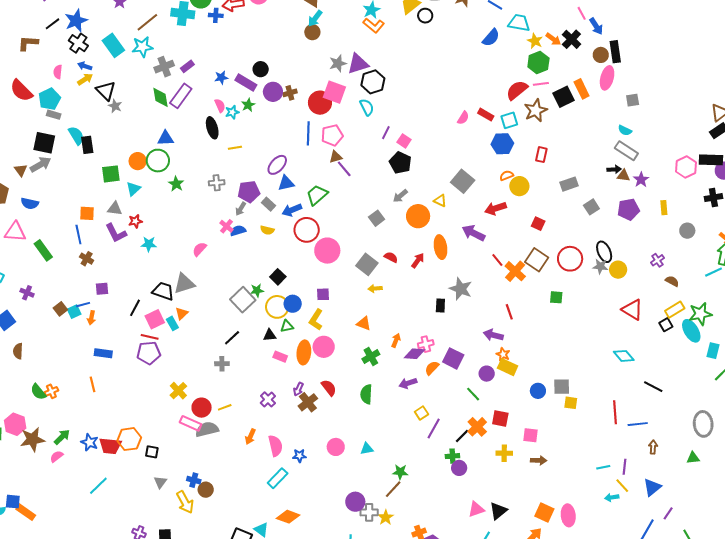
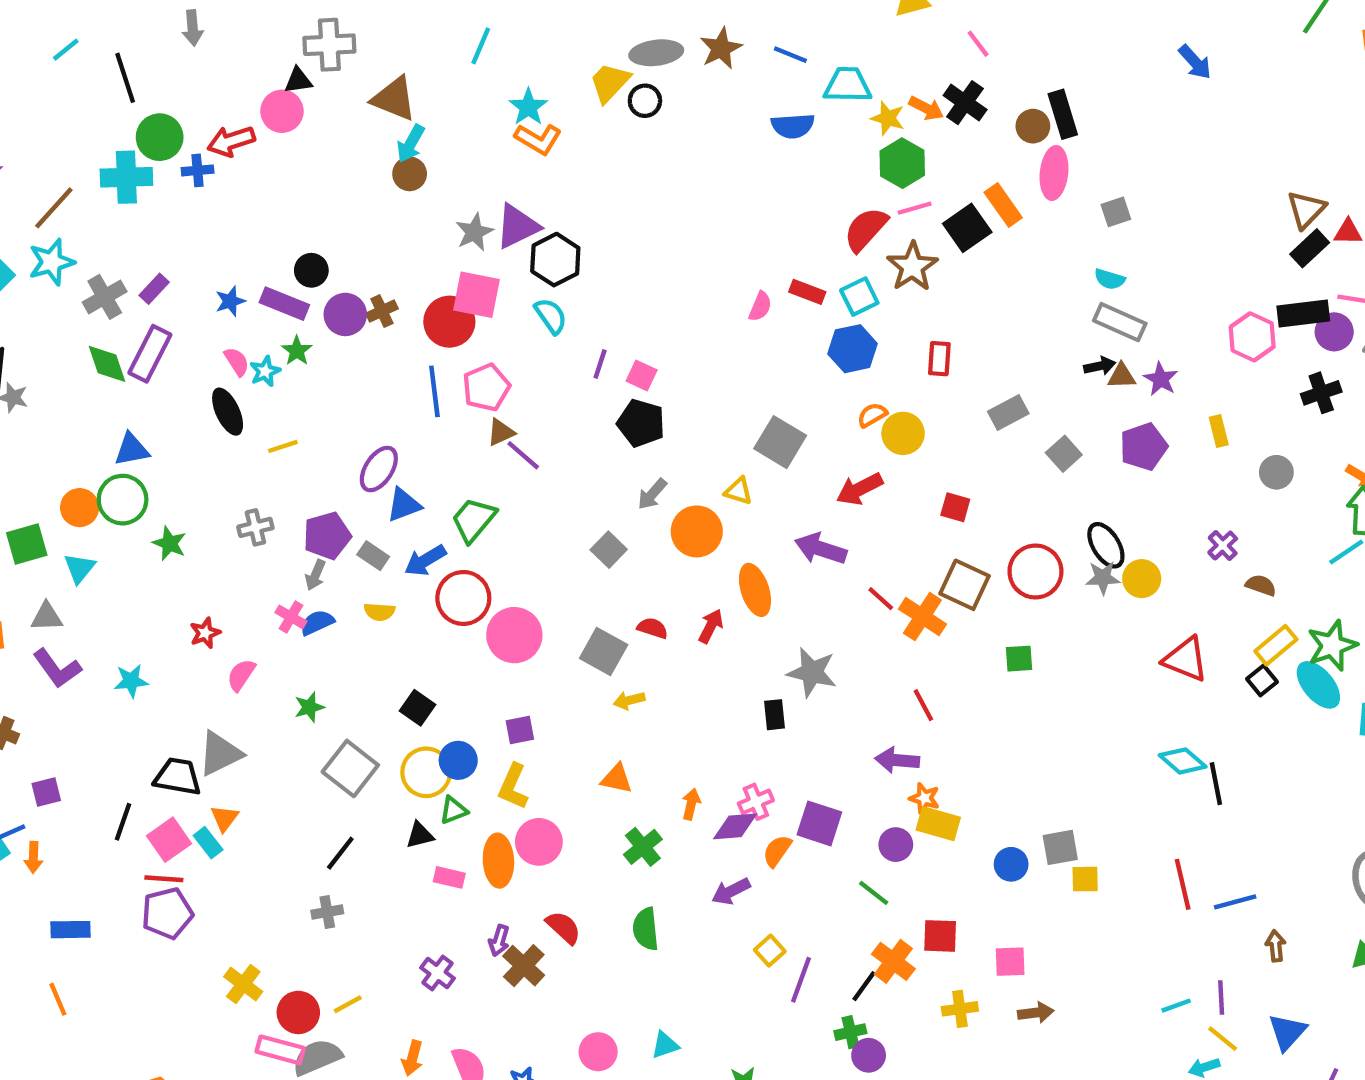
blue arrow: (596, 26) -> (1195, 62), moved
blue semicircle: (491, 38) -> (793, 126), turned 54
red star: (135, 221) -> (205, 633), moved
green star: (257, 290) -> (309, 707), moved
black line: (653, 387) -> (1216, 784), moved, turned 60

